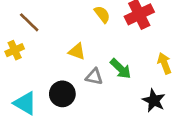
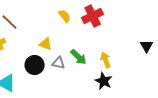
yellow arrow: (164, 63) -> (106, 60), moved
black circle: (62, 94) -> (35, 65), moved

